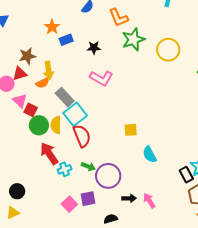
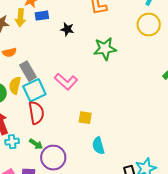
green star: (133, 39) -> (105, 49), moved
yellow circle: (168, 50) -> (149, 25), moved
yellow arrow: (49, 70) -> (20, 18), moved
pink L-shape: (101, 78) -> (66, 82), moved
yellow semicircle: (56, 125) -> (15, 85), moved

